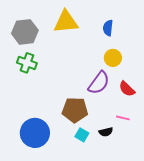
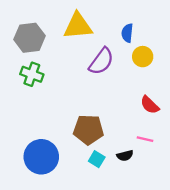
yellow circle: (113, 58) -> (143, 57), moved
purple semicircle: (99, 83) -> (101, 61), moved

